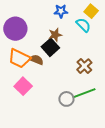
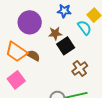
purple circle: (15, 29) -> (30, 22), moved
black square: (50, 47) -> (66, 46), moved

